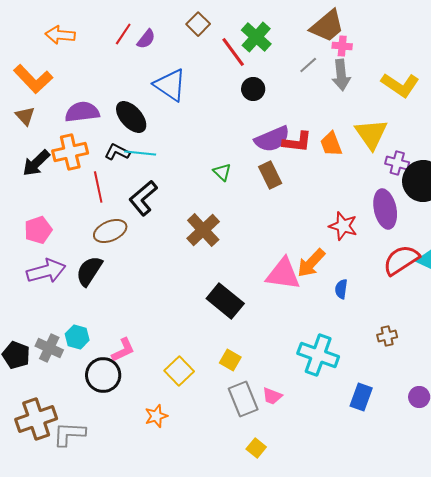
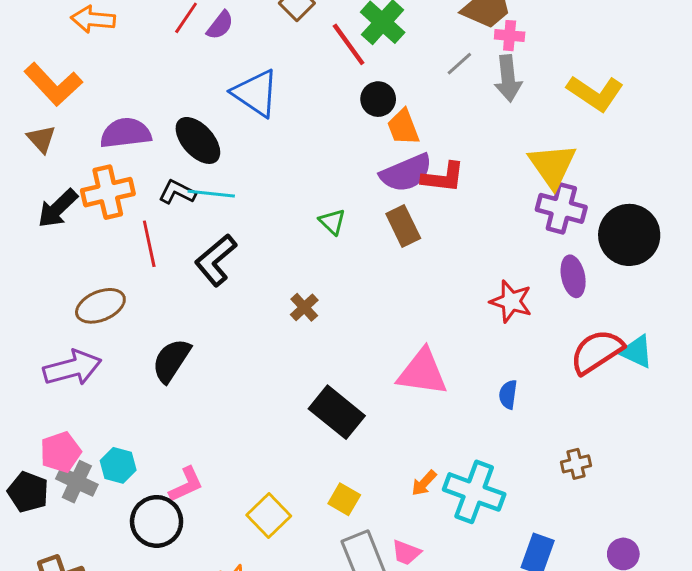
orange trapezoid: (331, 144) -> (403, 127), moved
purple cross: (397, 163) -> (561, 208), moved, size x1.4
purple ellipse: (385, 209) -> (573, 276), size x0.7
pink pentagon: (38, 230) -> (61, 452), moved
brown cross: (203, 230) -> (304, 307), size x0.6
brown ellipse: (110, 231) -> (100, 306), moved
orange arrow: (311, 263) -> (424, 483), moved, size x0.6
black semicircle: (89, 271) -> (171, 360), moved

